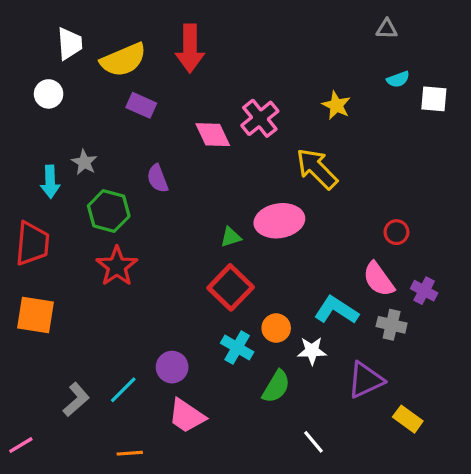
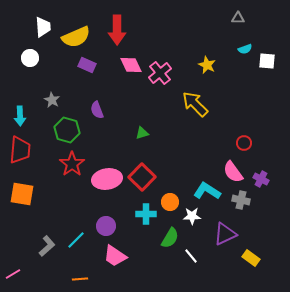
pink diamond: (213, 135) -> (131, 65), moved
cyan arrow: (50, 182) -> (20, 116), moved
pink ellipse: (279, 221) -> (107, 179), moved
green triangle: (231, 237) -> (142, 133), moved
cyan cross: (237, 348) -> (146, 214), turned -30
white line: (314, 442) -> (191, 256), moved

